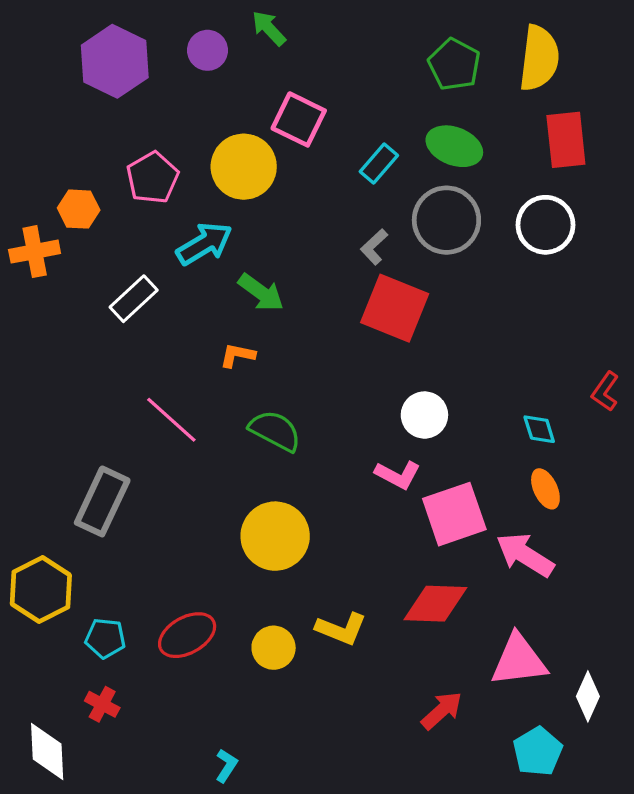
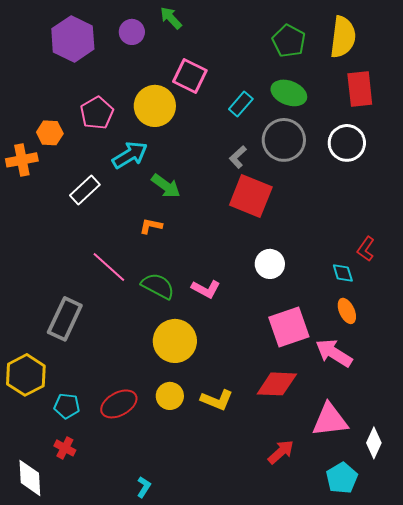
red L-shape: (605, 391) -> (366, 249), moved
green semicircle: (275, 431) -> (158, 286), moved
pink L-shape: (398, 475) -> (206, 289), moved
yellow circle: (274, 648) -> (170, 396), moved

